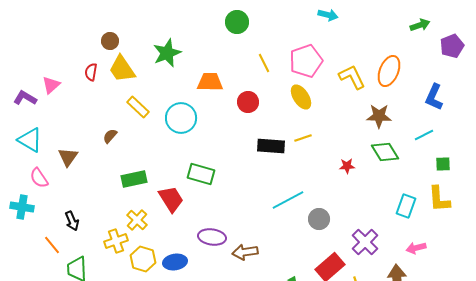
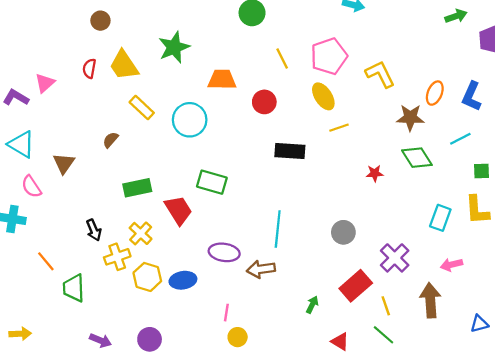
brown circle: (110, 41) -> (100, 21), moved
orange ellipse: (389, 71) -> (435, 93), moved, size x0.7
yellow line: (303, 138) -> (339, 128), moved
cyan line: (288, 200) -> (278, 229), moved, turned -56
black arrow: (72, 221) -> (94, 230), moved

